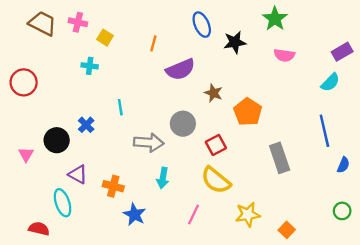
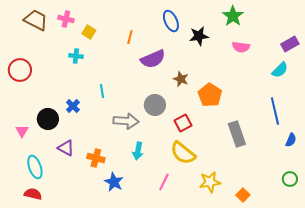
cyan ellipse: (63, 203) -> (35, 167), moved

